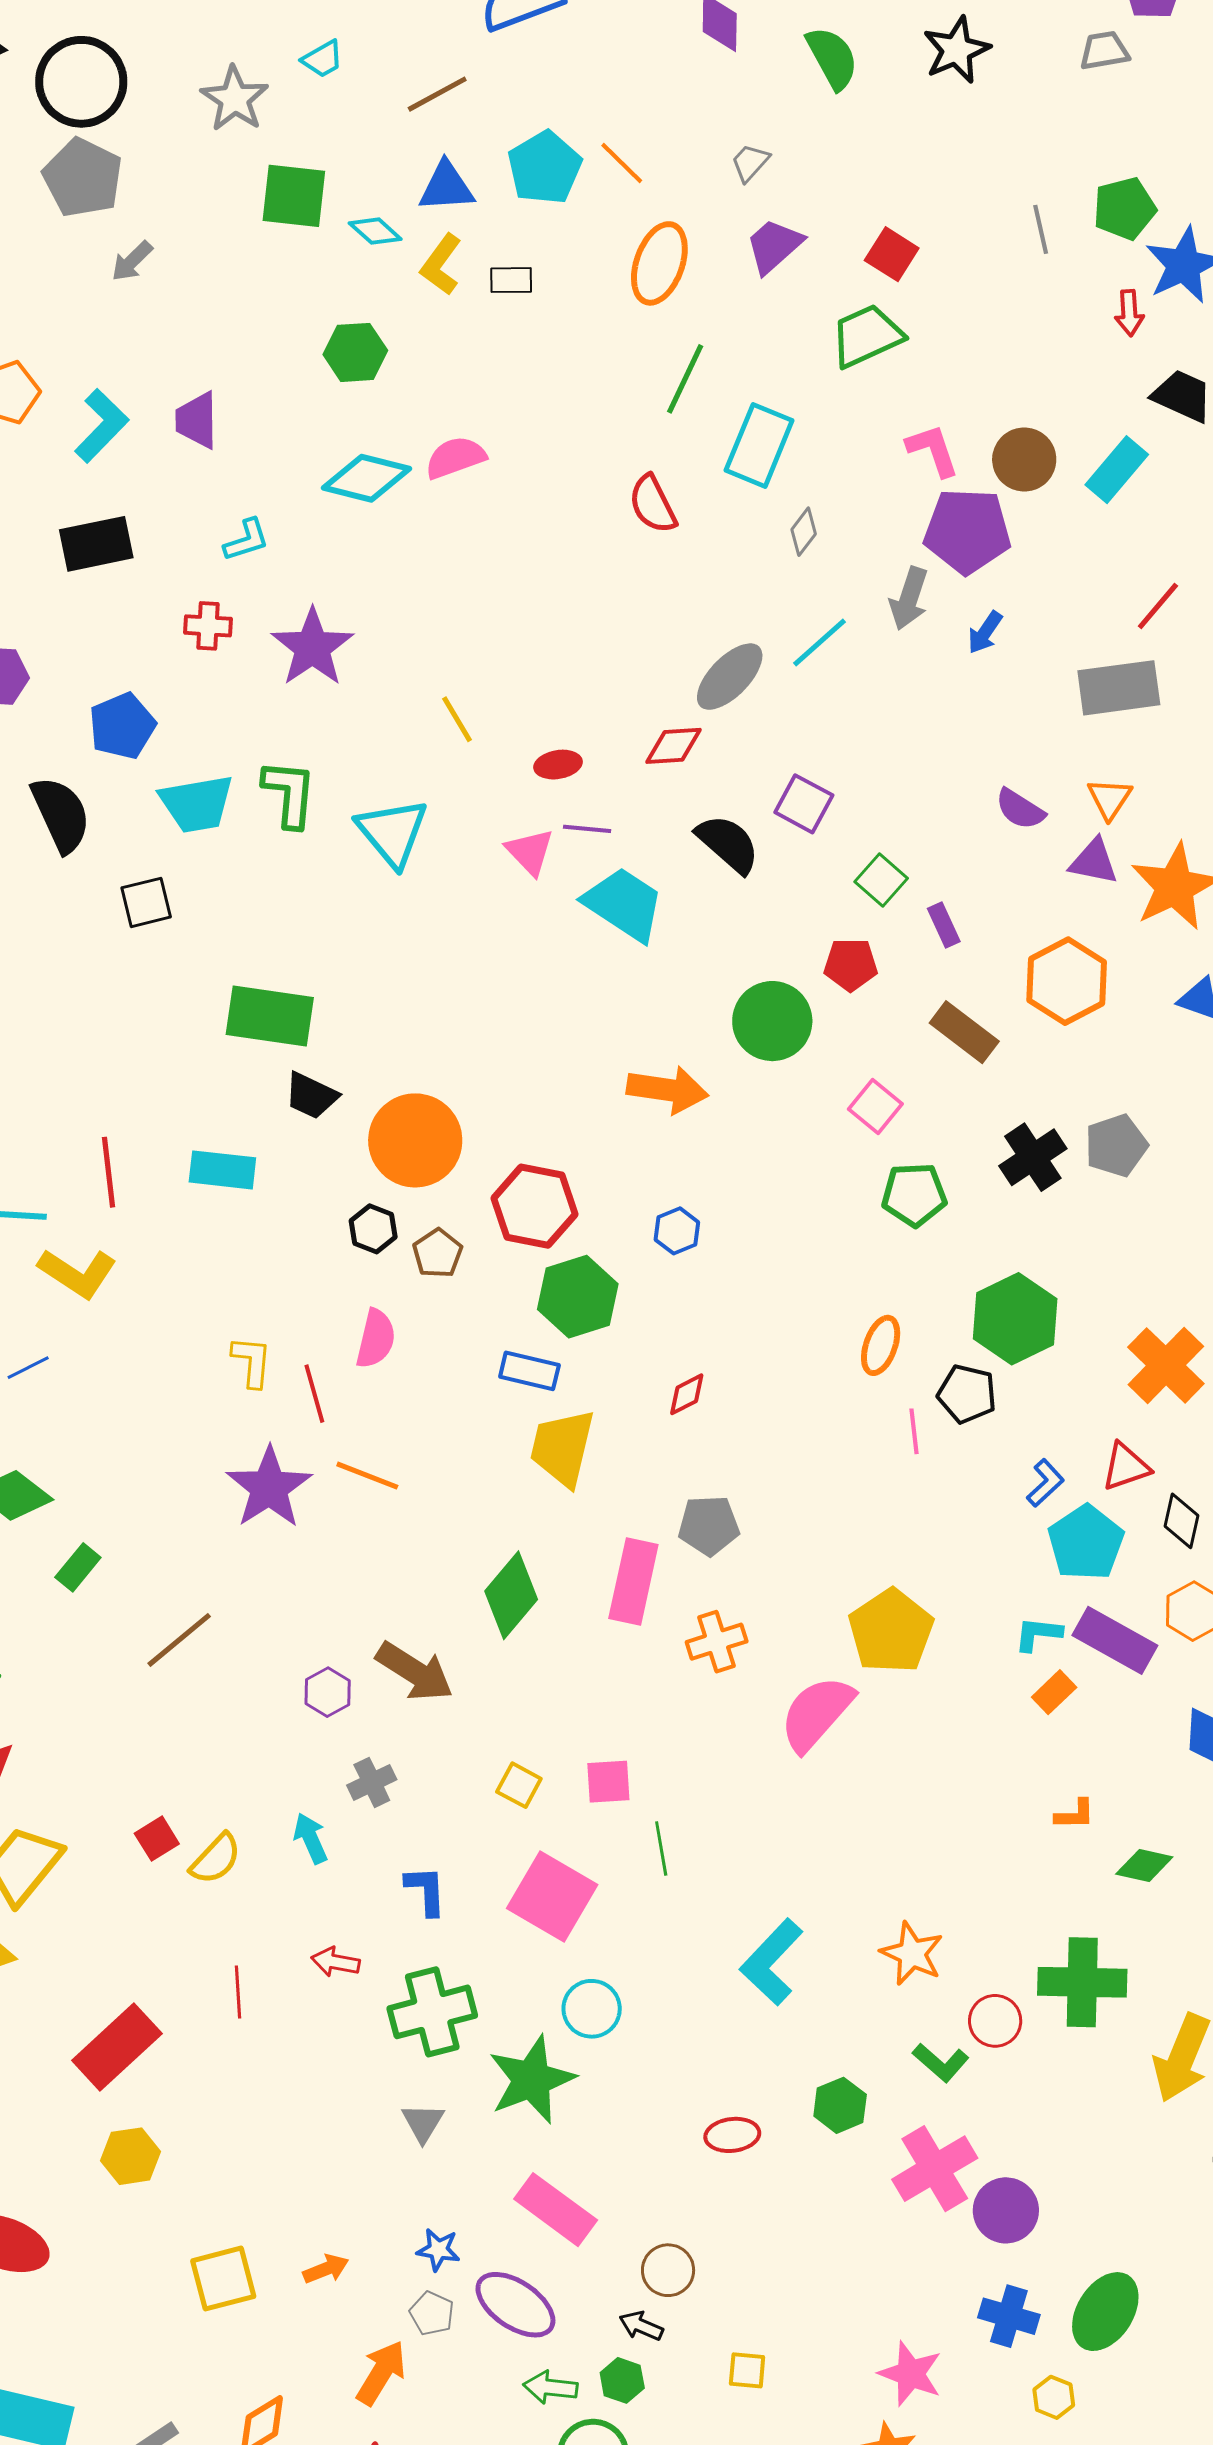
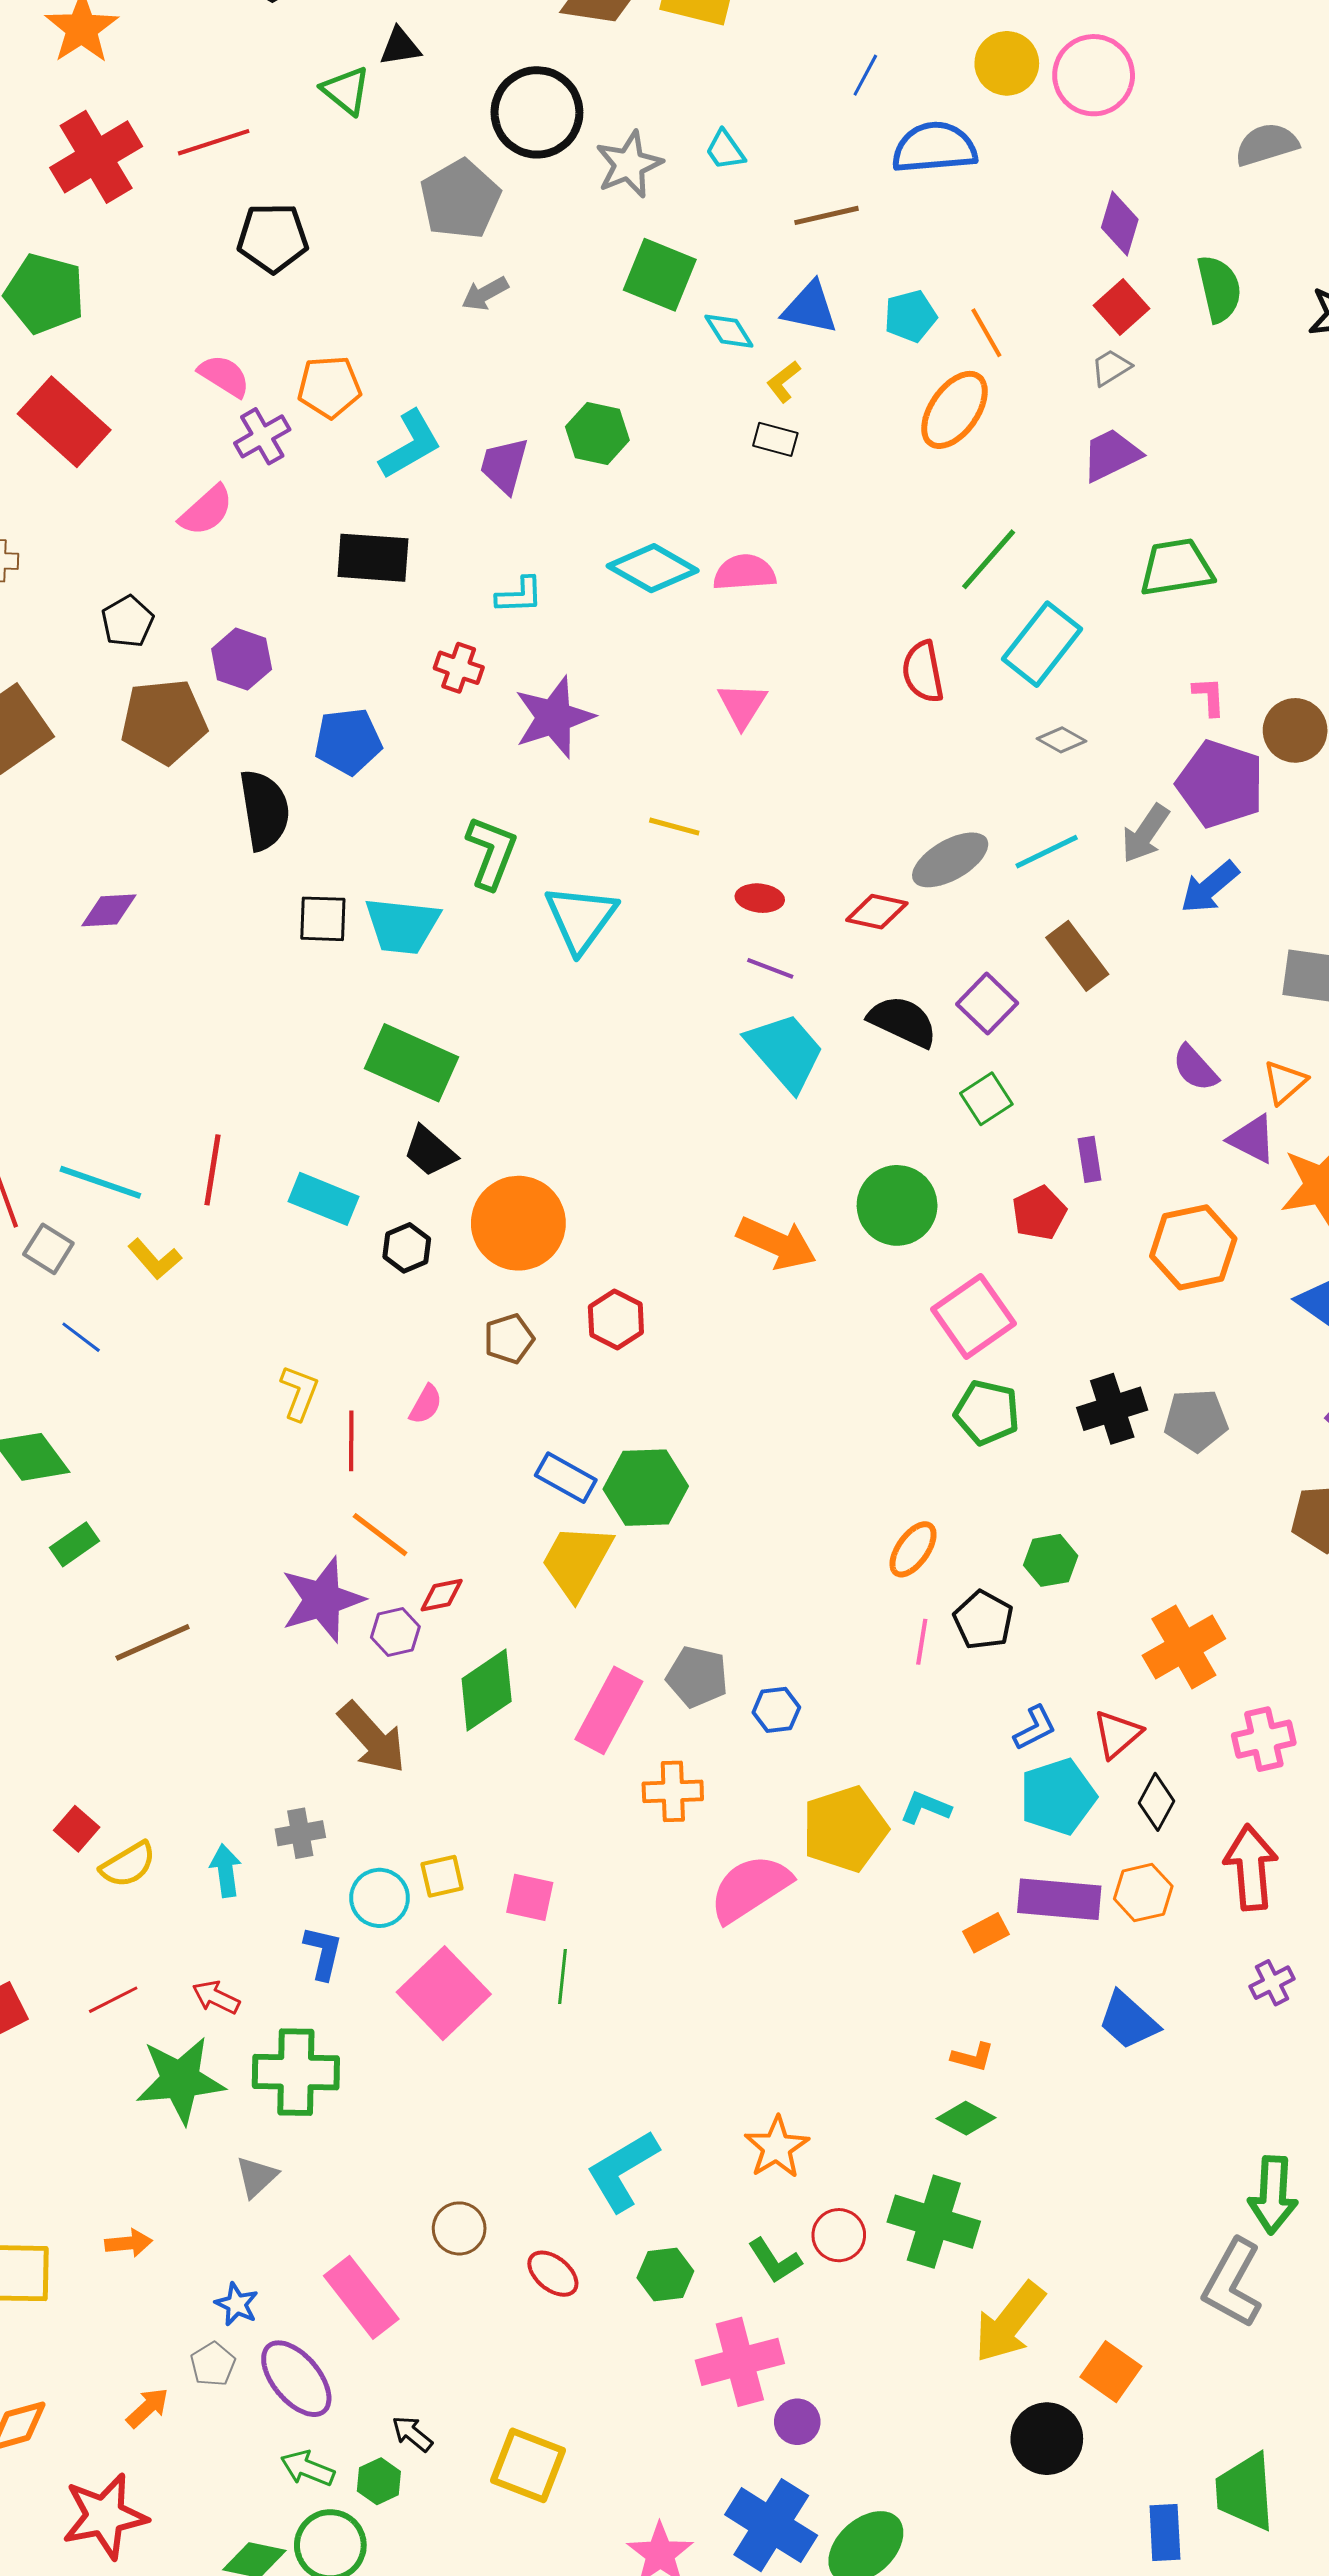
cyan trapezoid: (323, 59) -> (725, 150), turned 69
black circle: (81, 82) -> (537, 112), moved
cyan pentagon: (545, 168) -> (910, 316), size x0.7
red square: (892, 254) -> (1122, 307), moved
orange ellipse: (659, 263) -> (954, 410), moved
yellow L-shape: (441, 264) -> (784, 382), size x0.7
black rectangle: (511, 280) -> (775, 439), moved
green hexagon: (355, 352) -> (597, 433), moved
pink L-shape: (933, 450) -> (1209, 696), size x0.7
gray diamond: (804, 532) -> (1062, 740), turned 66
blue arrow: (985, 632) -> (1210, 887), size x1.4
yellow line: (457, 719) -> (674, 827), turned -60
cyan trapezoid: (197, 804) -> (402, 926), moved
black semicircle: (728, 844) -> (903, 1021), turned -32
pink triangle: (530, 852) -> (742, 705), moved
green square: (881, 880) -> (986, 1099), moved
red pentagon: (851, 965) -> (1039, 1213), moved, turned 30
brown rectangle: (964, 1032) -> (1077, 956), moved
pink square: (875, 1106) -> (973, 1316), size x1.5
red hexagon: (535, 1206) -> (616, 1320), size x0.7
black hexagon: (373, 1229) -> (407, 1248), moved
blue hexagon: (677, 1231) -> (776, 1710), moved
yellow L-shape: (77, 1273) -> (155, 1259), size x0.7
green hexagon: (578, 1297) -> (646, 1488), moved
green hexagon: (1015, 1319) -> (1051, 1560), size x0.6
pink semicircle: (376, 1339) -> (426, 1404), size x0.7
blue line: (28, 1368) -> (81, 1337), turned 48
red diamond: (687, 1394) -> (442, 1595), moved
red triangle: (1126, 1467) -> (1117, 1734), turned -38
purple star: (269, 1488) -> (322, 1600), moved
cyan L-shape: (1038, 1634) -> (926, 1808), moved
purple rectangle: (1115, 1640) -> (1059, 1899), turned -40
purple hexagon: (328, 1692) -> (395, 1632), moved
yellow square: (519, 1785) -> (442, 1876), turned 33
red square: (157, 1839) -> (77, 1829), turned -33
green diamond: (1144, 1866) -> (966, 2118), moved
cyan L-shape: (772, 1962) -> (623, 2171), moved
red line: (238, 1992) -> (113, 2000), turned 51
cyan circle: (592, 2009) -> (380, 1898), moved
green star: (532, 2080) -> (180, 2080), moved
red ellipse: (732, 2135) -> (553, 2274), turned 30
purple circle: (1006, 2210) -> (797, 2422), size x0.7
orange arrow: (326, 2269) -> (129, 2243), moved
brown circle: (668, 2270) -> (459, 2228), moved
blue cross: (1009, 2316) -> (771, 2525), size x1.5
yellow square: (747, 2370) -> (528, 2465), moved, size x1.8
orange arrow: (381, 2373) -> (148, 2408), size x0.7

